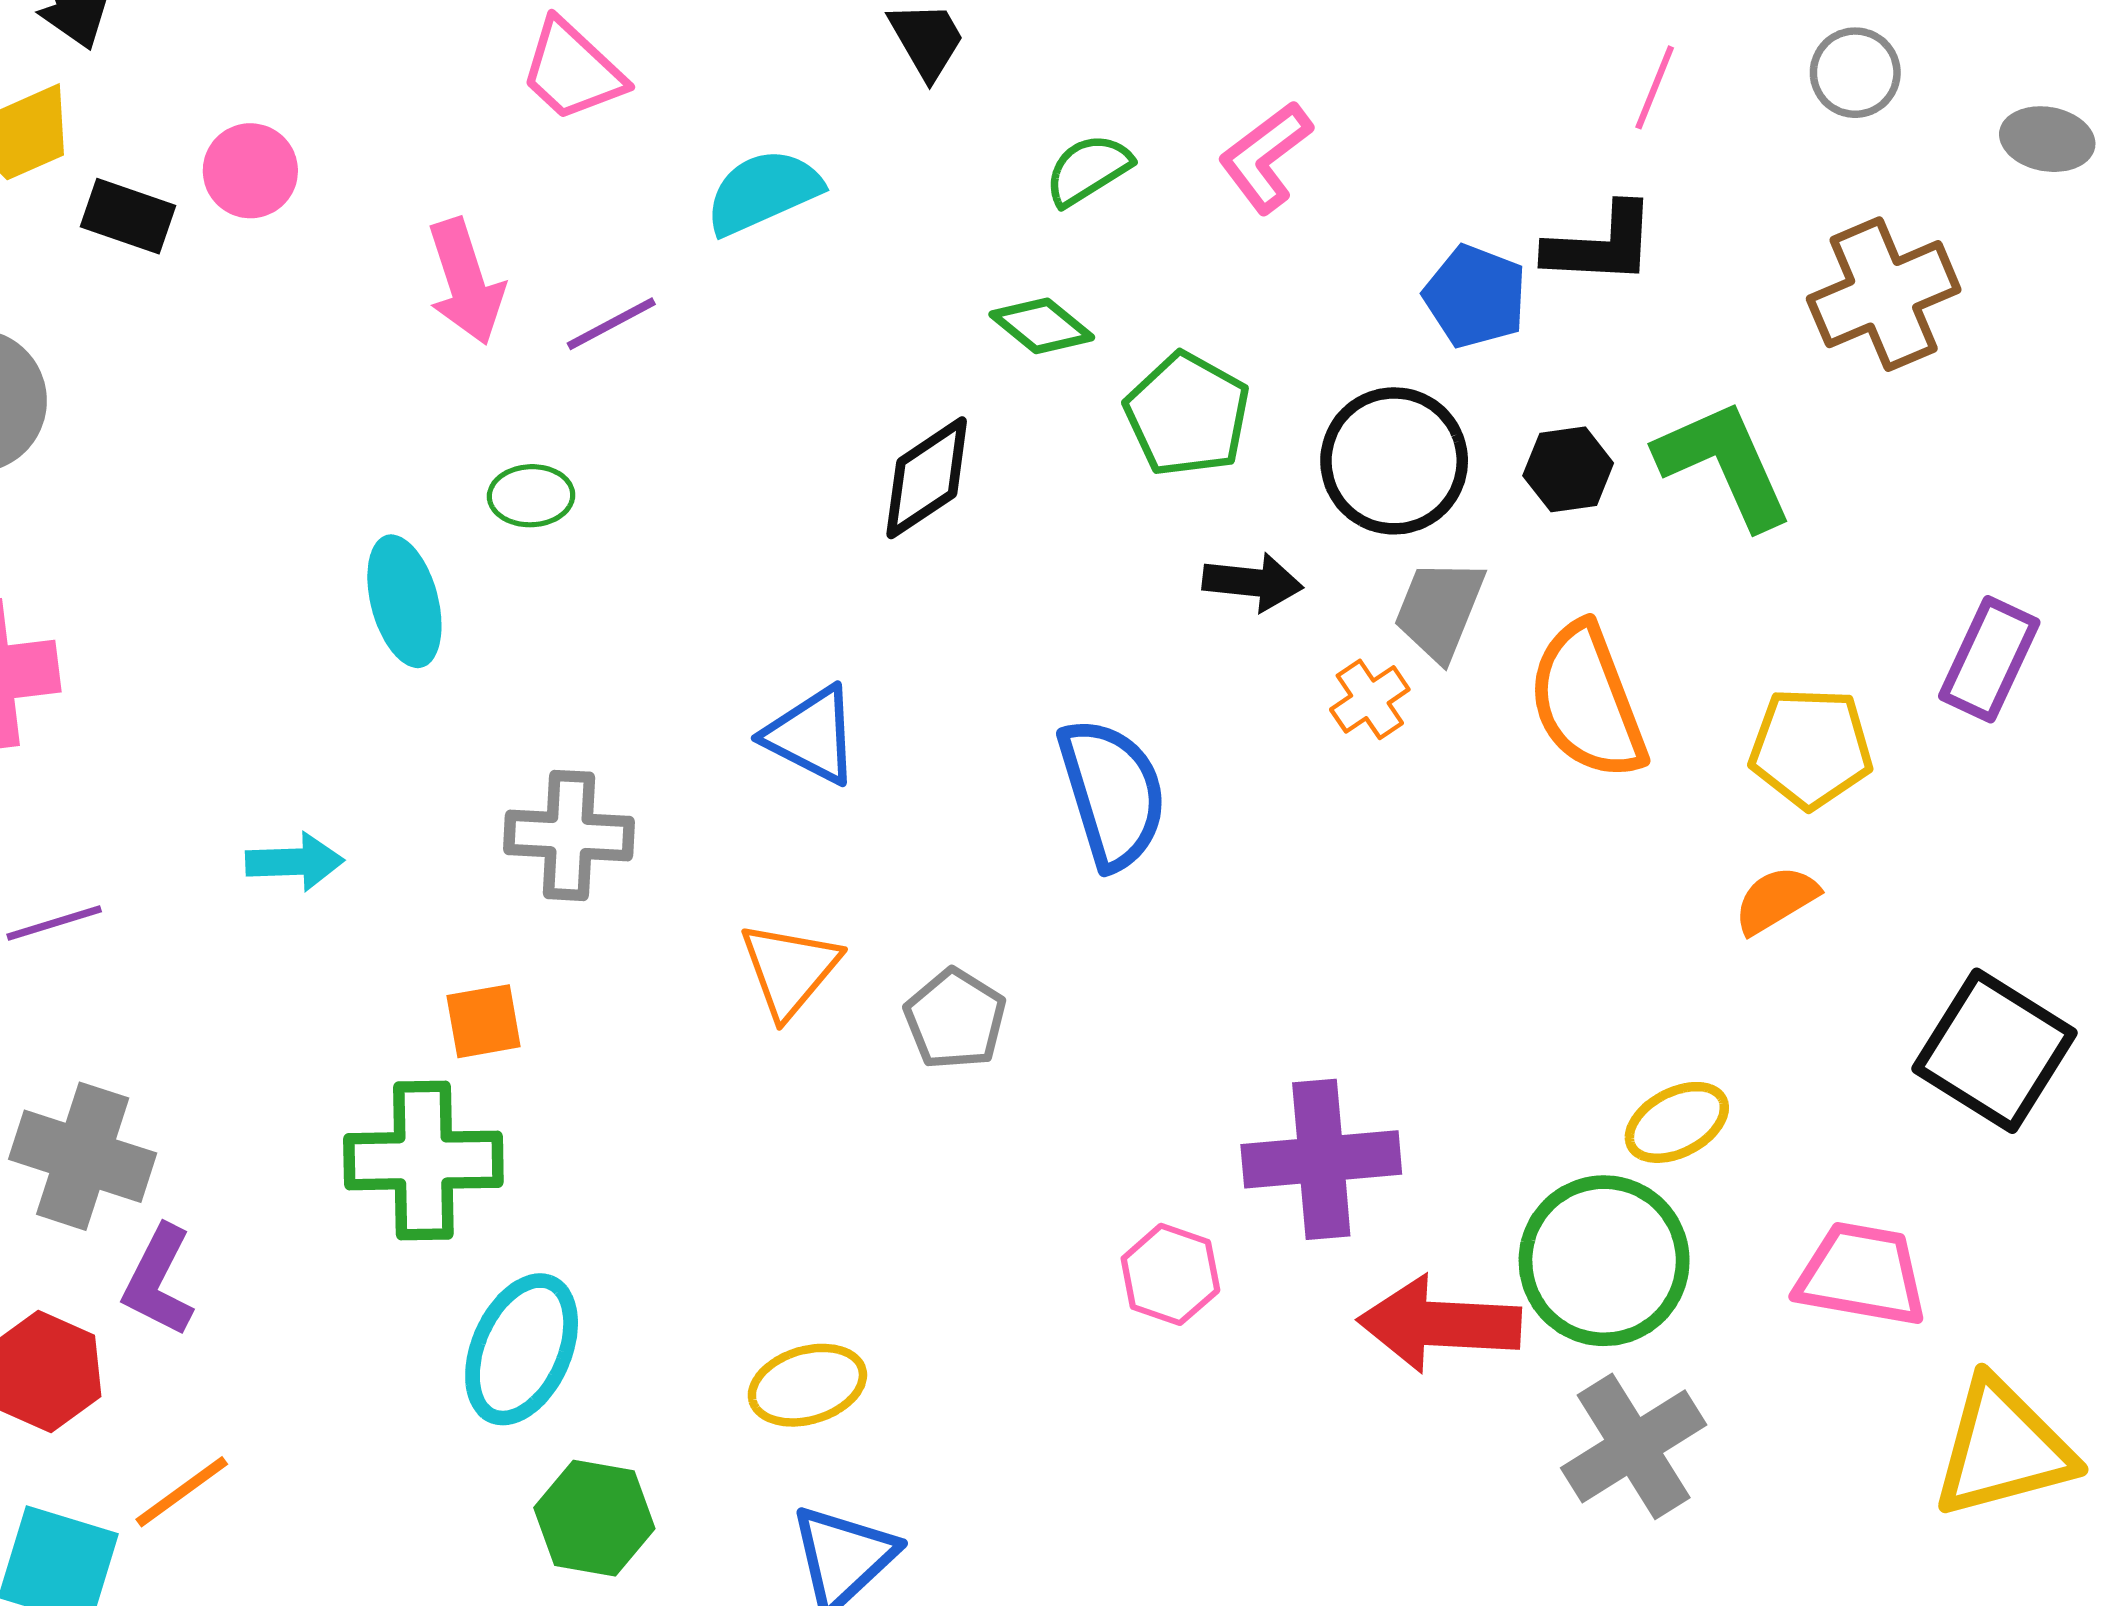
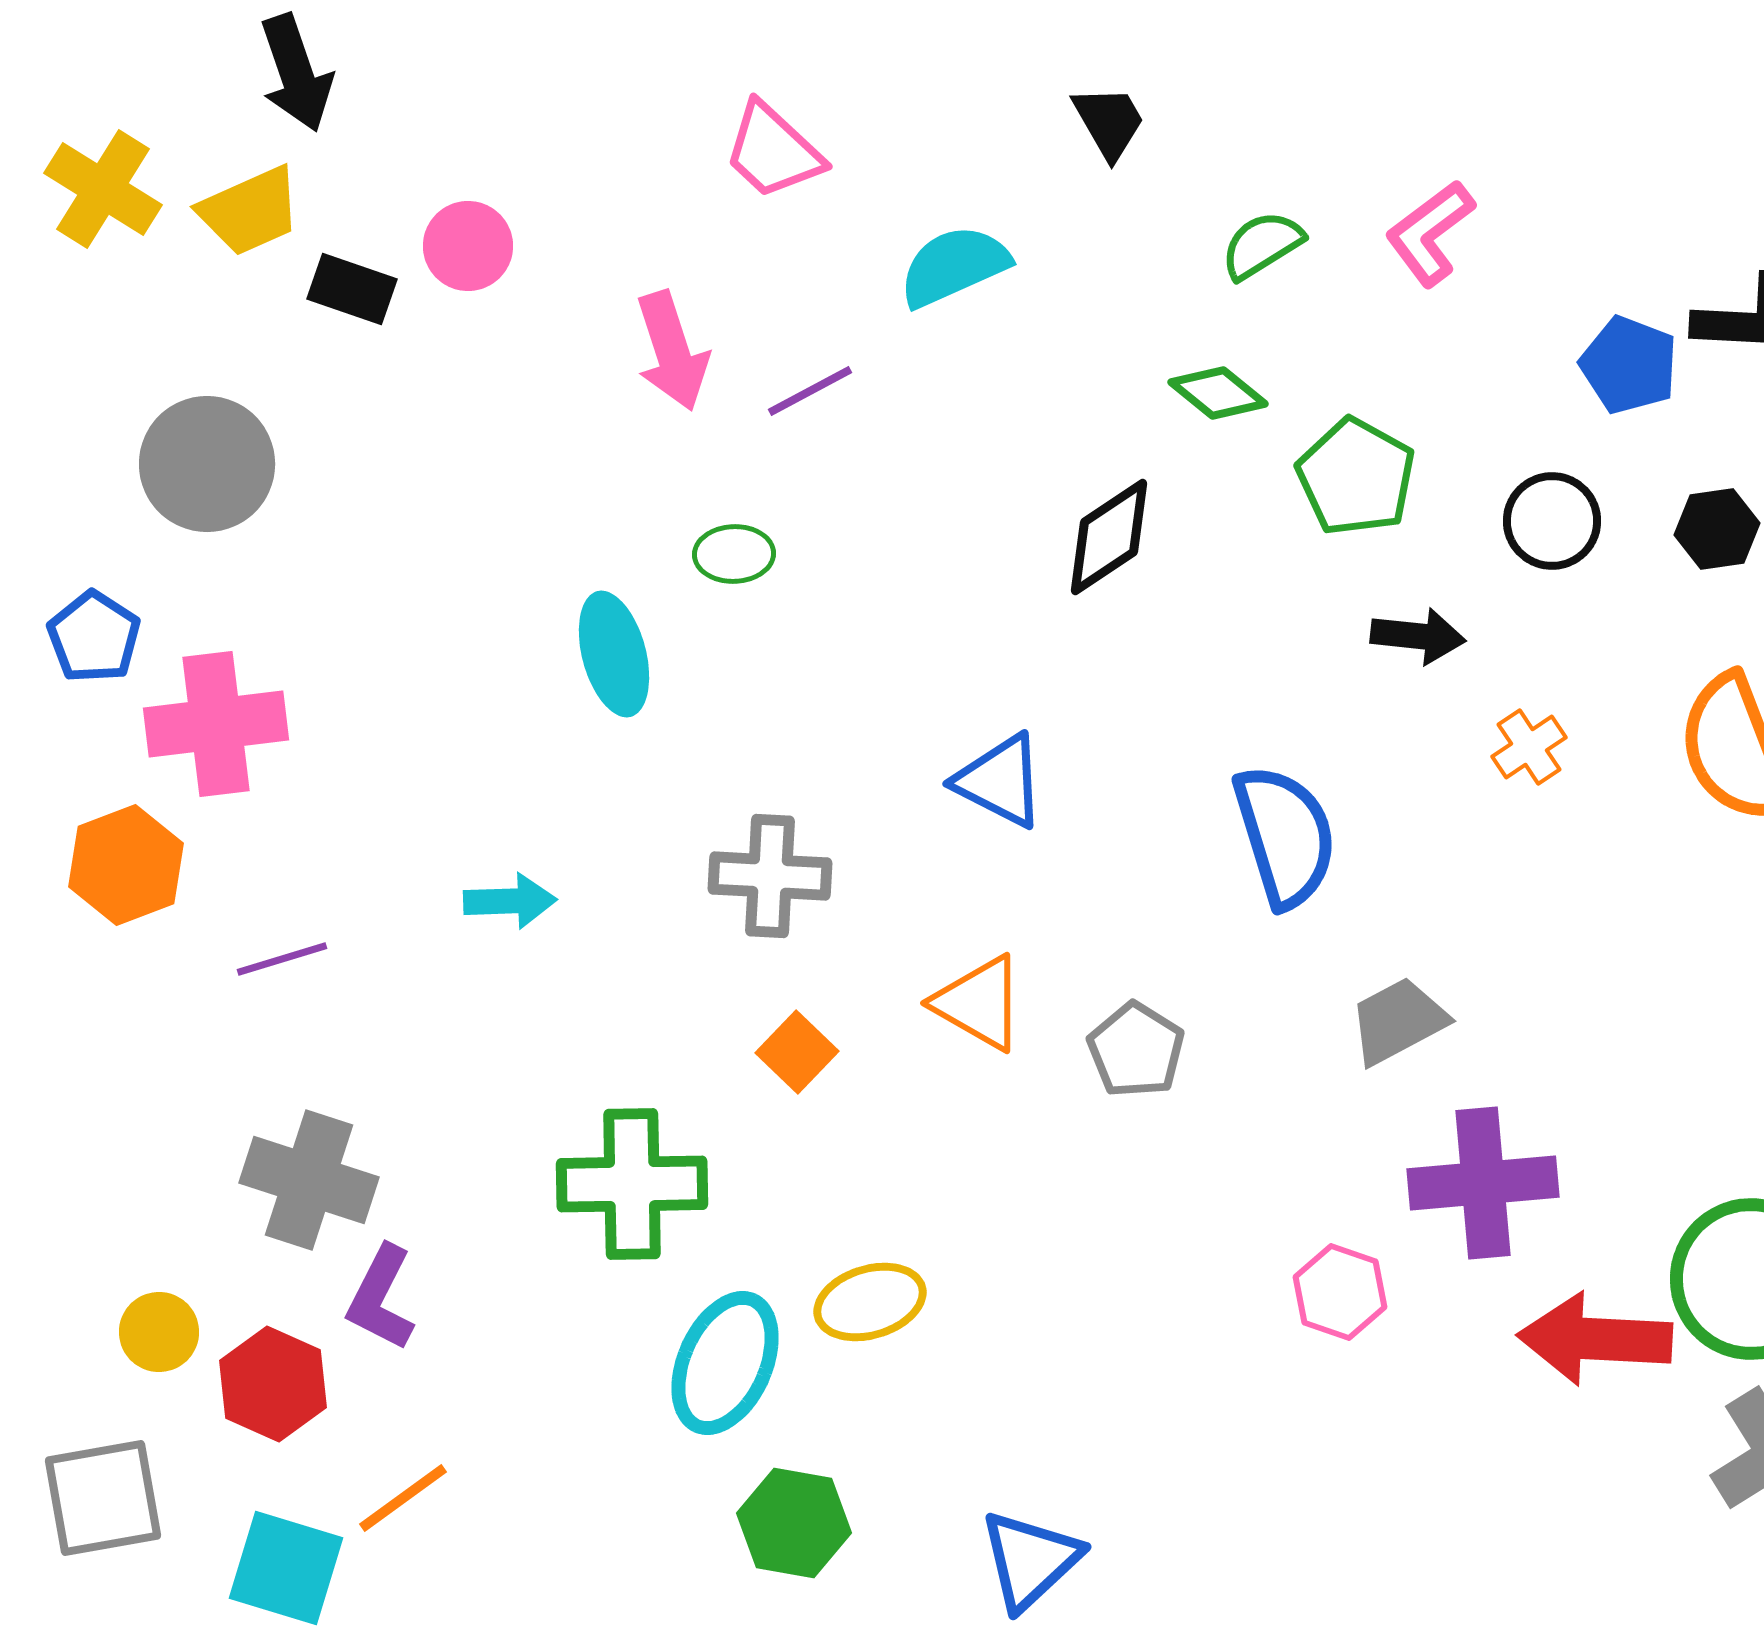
black circle: (1394, 461) -> (1552, 521), size x0.7
gray trapezoid: (1439, 610) -> (1398, 1021), moved, turned 40
orange triangle: (790, 969) -> (979, 1003), turned -40
orange square: (484, 1021) -> (797, 1052), moved, turned -36
yellow ellipse: (807, 1385) -> (870, 1302), moved

